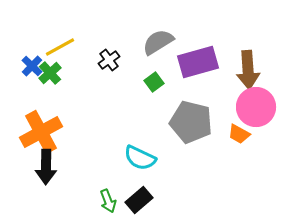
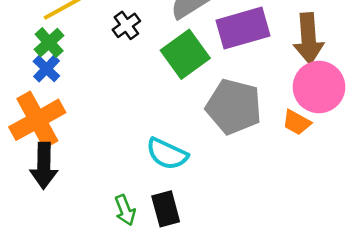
blue cross: (32, 66) -> (46, 69), moved
green square: (154, 82) -> (185, 54), size x1.8
black rectangle: (139, 200) -> (166, 209), turned -64

